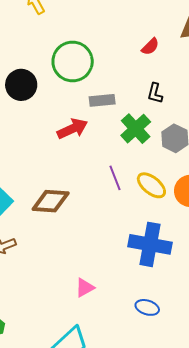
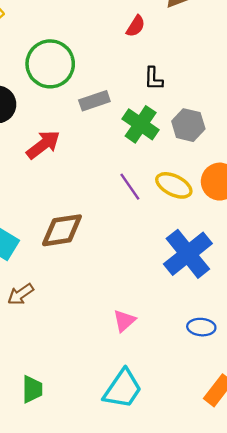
red arrow: (72, 129) -> (43, 145), moved
blue cross: (150, 244) -> (188, 254), turned -36

